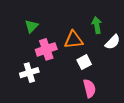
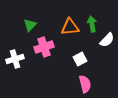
orange triangle: (74, 40) -> (70, 27), moved
white cross: (29, 73) -> (15, 59), moved

